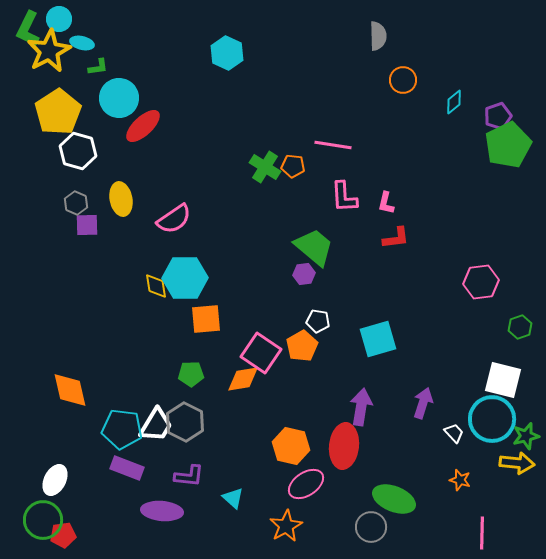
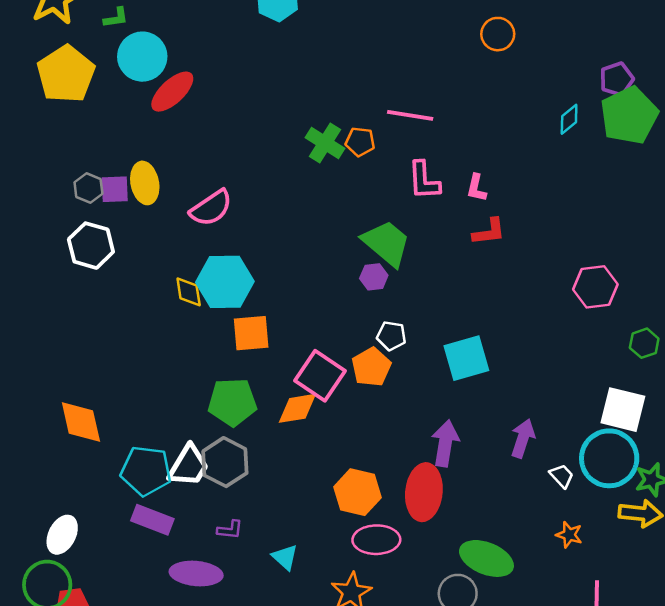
cyan diamond: (454, 102) -> (569, 119), moved
white hexagon: (78, 151) -> (91, 246), moved
purple square: (87, 225) -> (115, 189), moved
green pentagon: (191, 374) -> (232, 402), size x1.5
purple L-shape: (189, 476) -> (230, 530), size x0.7
pink ellipse: (306, 484) -> (376, 540), turned 33

